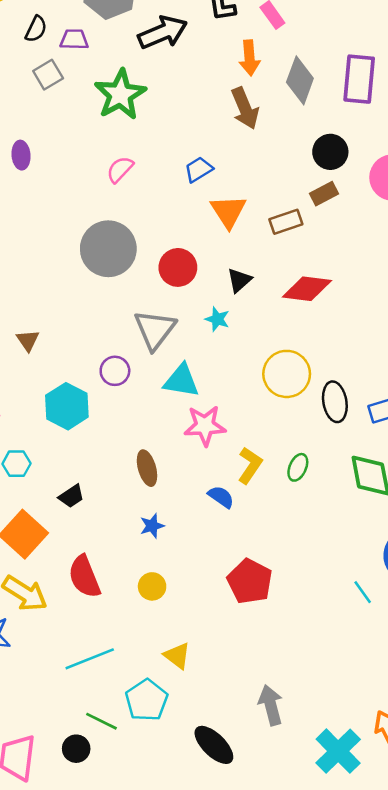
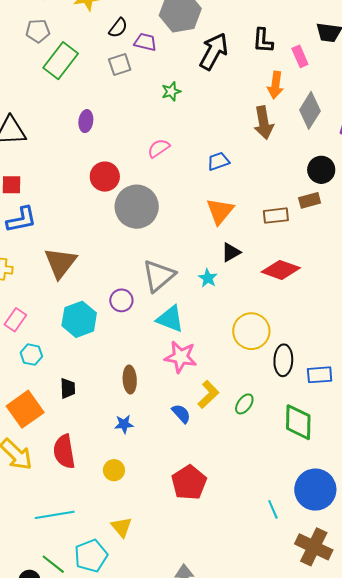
black arrow: (163, 32) -> (214, 51), turned -51
green star: (120, 95) -> (171, 91), size x0.5
orange triangle: (228, 211) -> (220, 211), moved
red circle: (178, 267) -> (105, 177), moved
brown triangle: (28, 340) -> (60, 263), size x1.8
black trapezoid: (71, 496) -> (68, 388), turned -70

